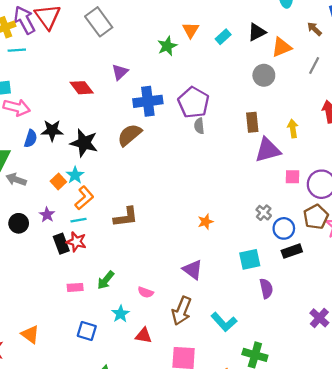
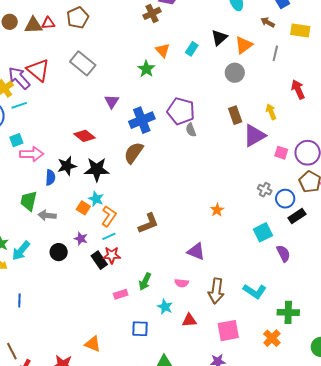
red diamond: (82, 88) -> (85, 136), moved
pink square: (292, 177) -> (281, 153), turned 32
purple triangle: (193, 270) -> (196, 252), moved

